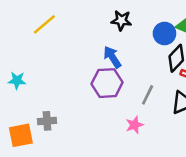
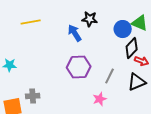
yellow line: (44, 24) -> (31, 22), turned 30
blue arrow: (112, 57) -> (75, 33), moved

